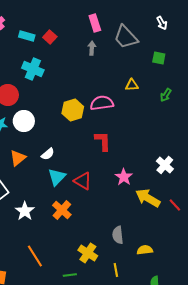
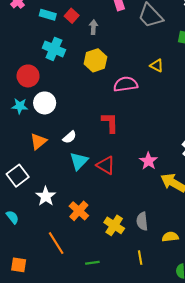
gray arrow: (92, 48) -> (93, 27), moved
yellow triangle: (132, 85) -> (157, 66), turned 32
yellow hexagon: (73, 110) -> (95, 60), moved
red L-shape: (103, 141) -> (110, 123), moved
orange cross: (62, 210) -> (79, 211), moved
yellow cross: (88, 253) -> (114, 225), moved

